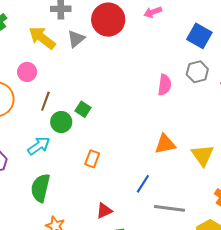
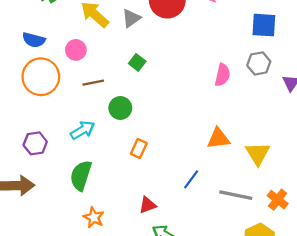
blue square: (199, 36) -> (264, 25), turned -30
brown line: (45, 101) -> (93, 83), turned 54
green square: (83, 109) -> (137, 62), moved
green circle: (61, 122) -> (120, 108), moved
gray line: (169, 208) -> (236, 195), moved

